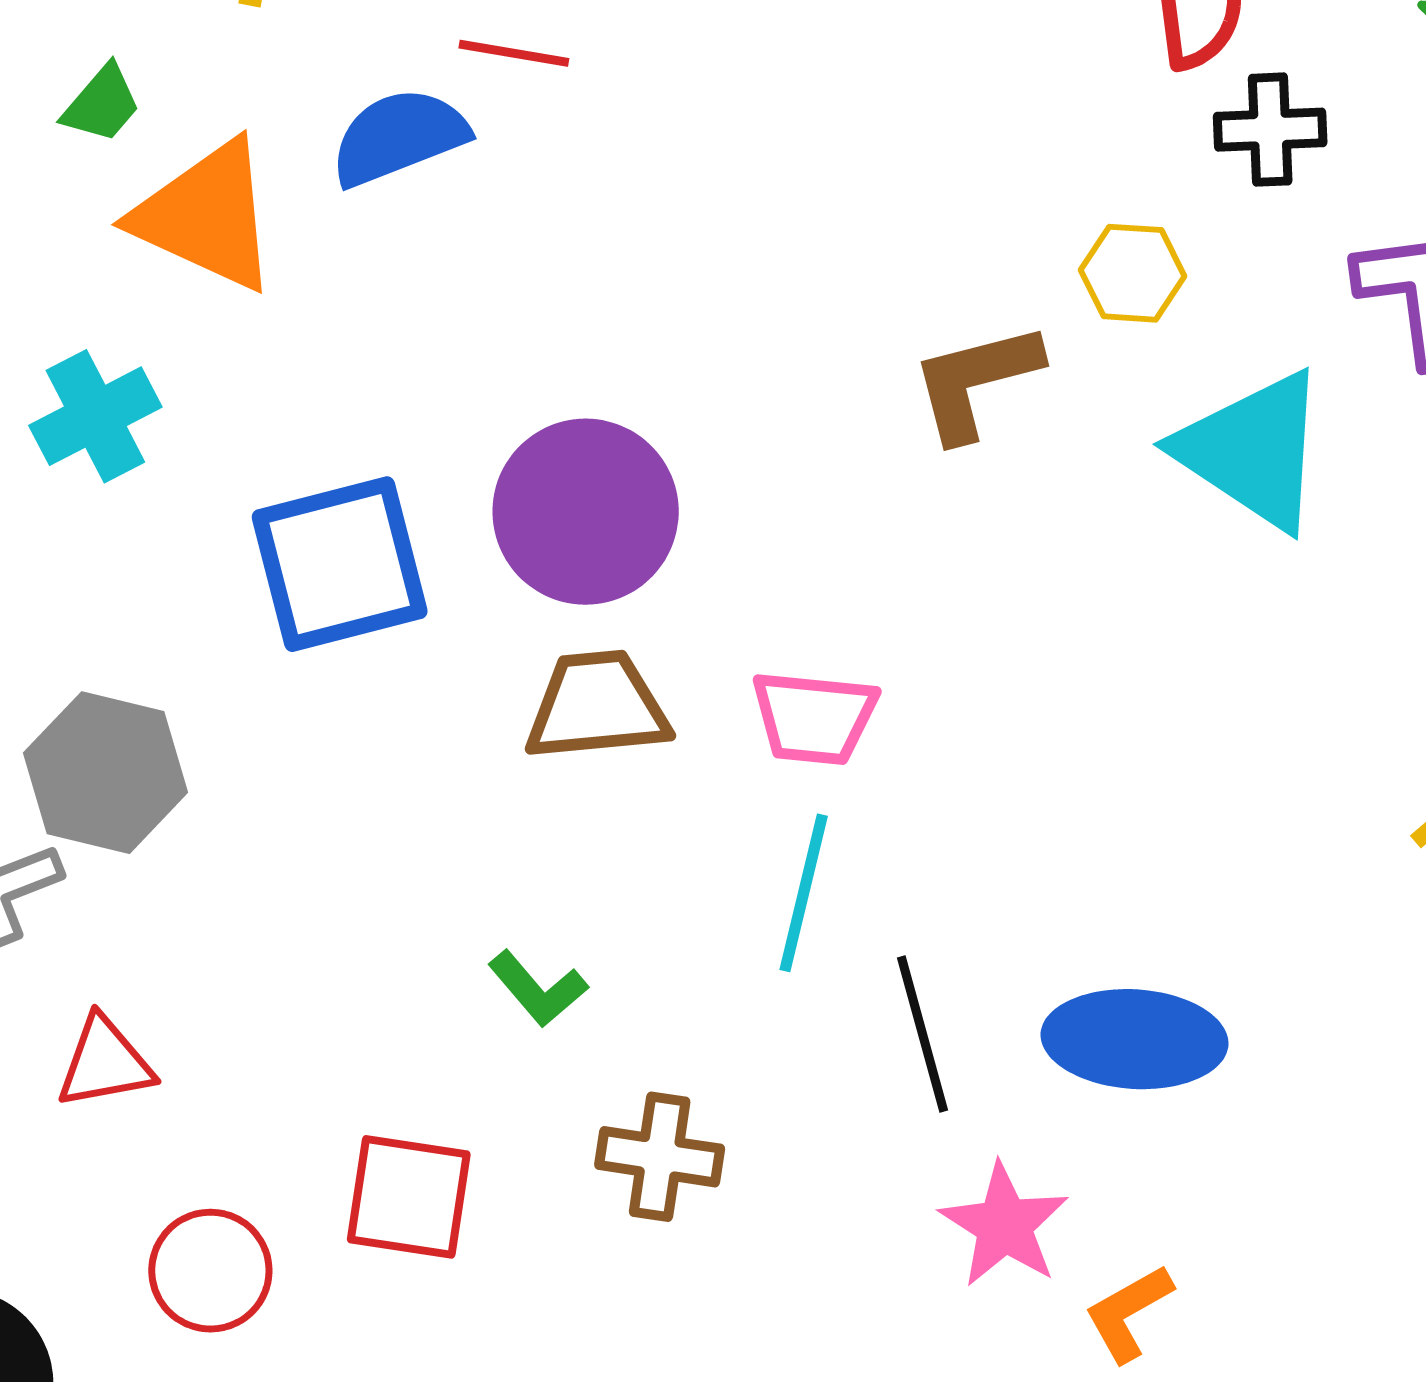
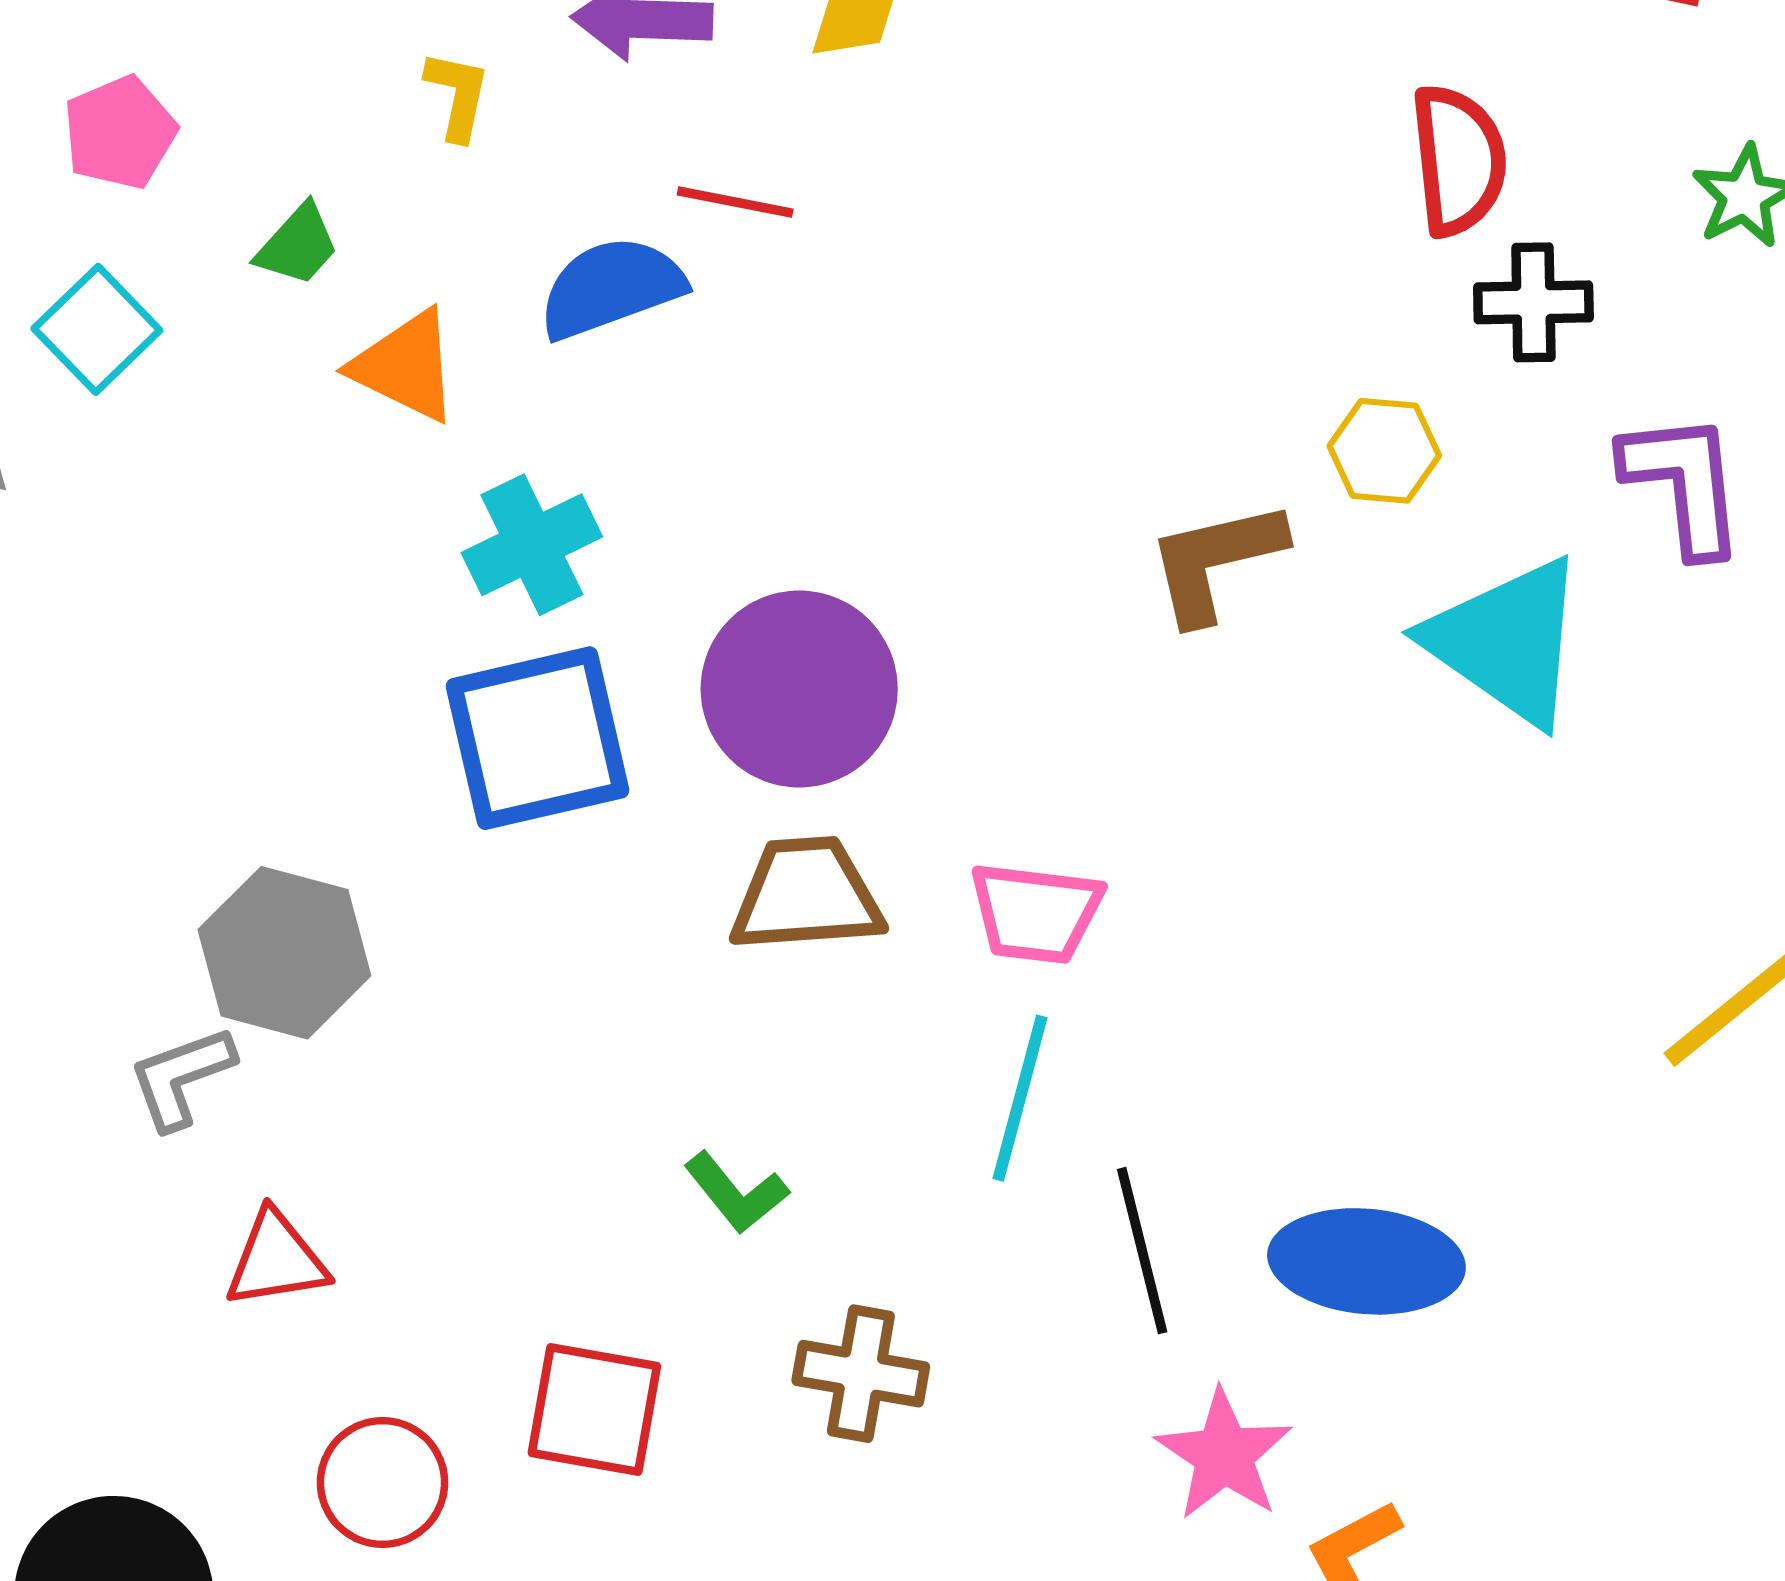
orange triangle: (206, 216) -> (405, 366), size x0.7
cyan cross: (95, 416) -> (532, 545), moved

